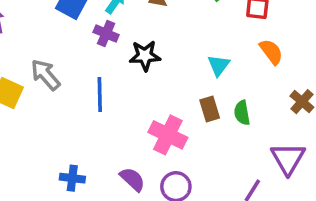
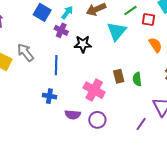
cyan triangle: (219, 65) -> (117, 31), moved, size x1.5
blue cross: (72, 178) -> (49, 96), moved
purple semicircle: (132, 179) -> (73, 115), turned 140

